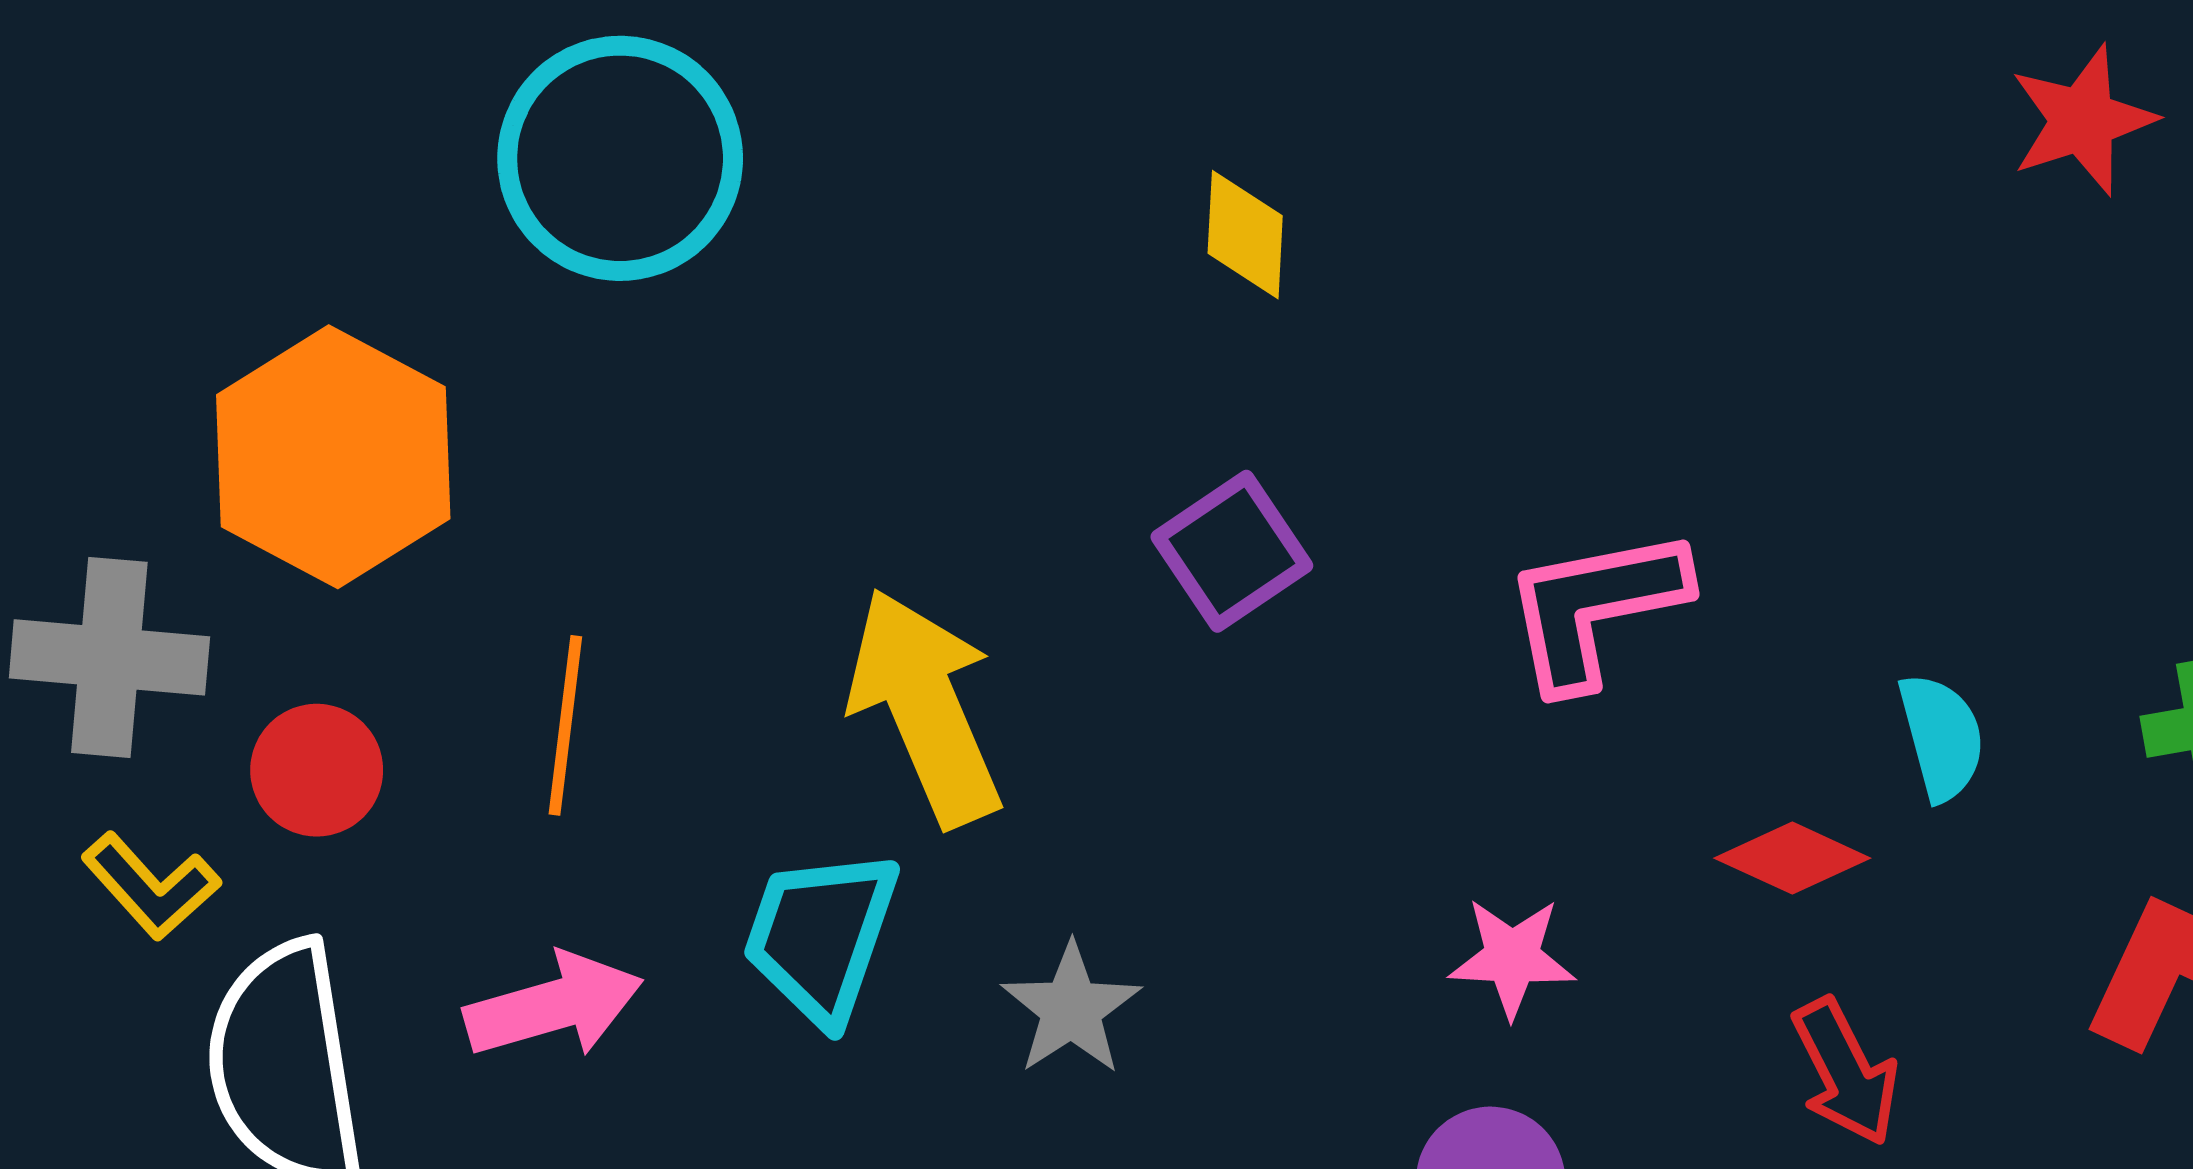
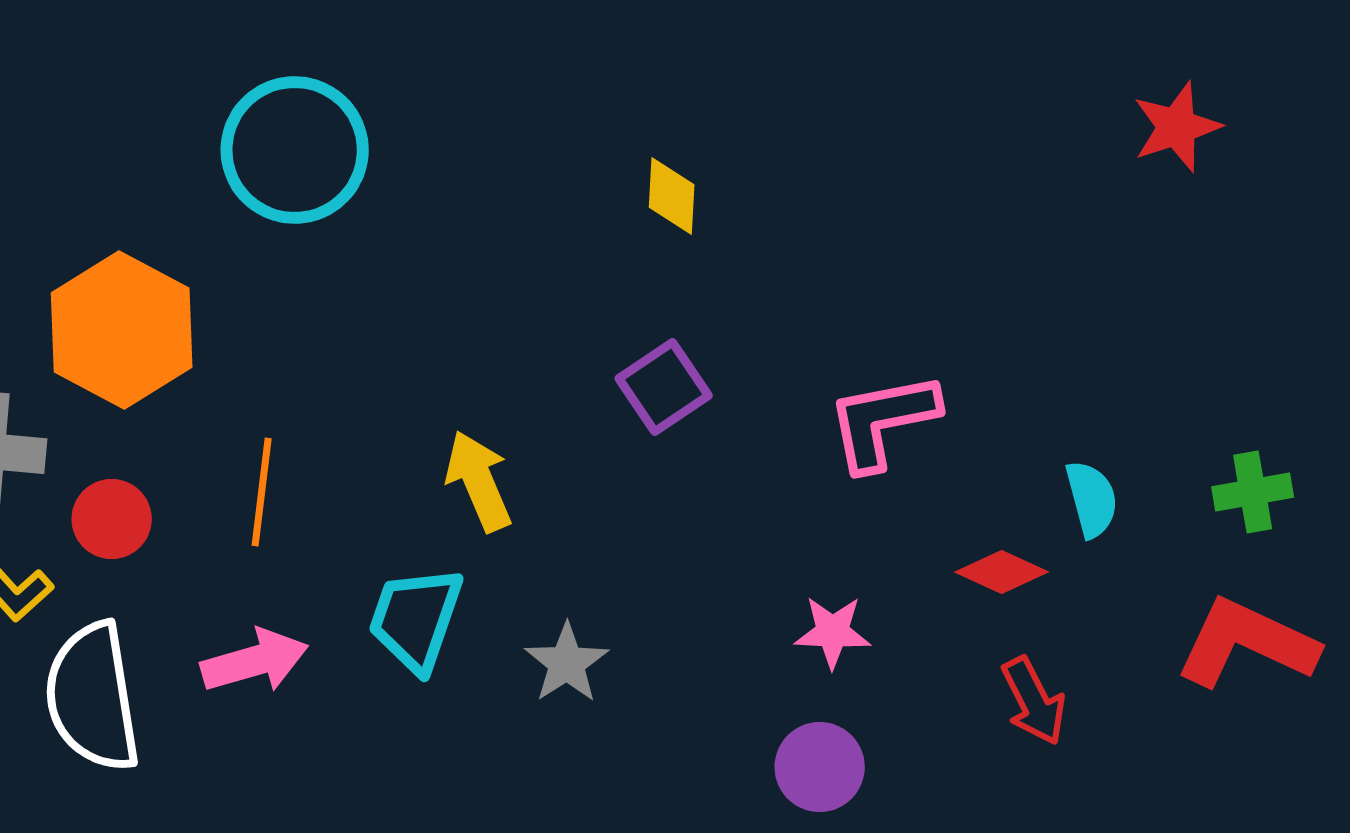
yellow arrow: (925, 707) -> (479, 481), size x0.7

